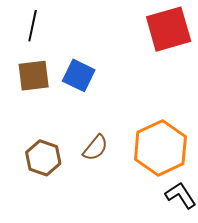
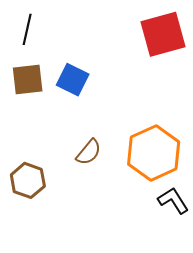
brown hexagon: (43, 158) -> (28, 180), moved

